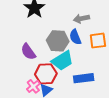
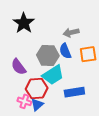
pink cross: (33, 86) -> (24, 101), turned -32

